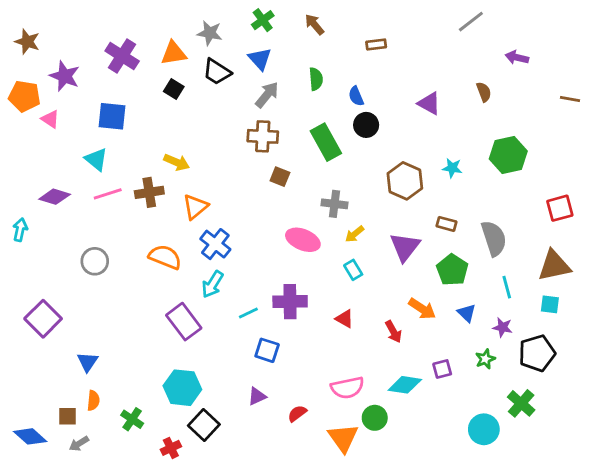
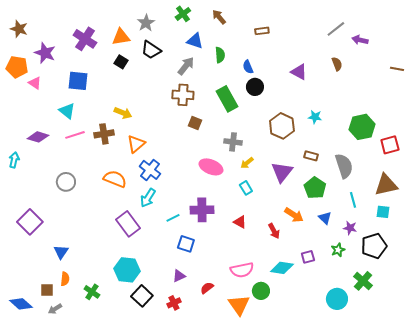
gray line: (471, 22) -> (336, 29), moved
gray star: (210, 33) -> (146, 23), turned 30
blue triangle: (260, 59) -> (195, 41), moved, turned -30
green hexagon: (508, 155) -> (362, 127), moved
red cross: (171, 448) -> (174, 303), moved

